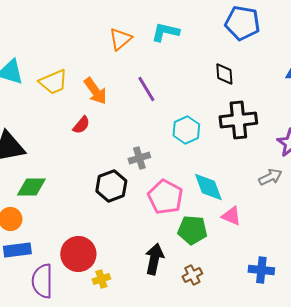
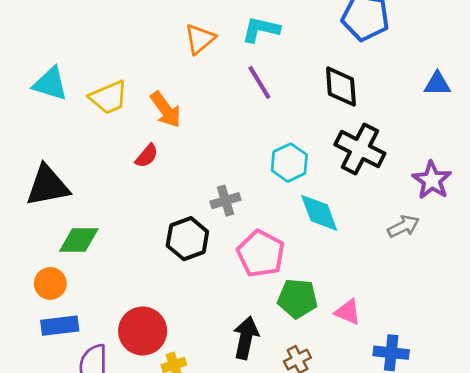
black diamond: (224, 74) -> (341, 87), size x1.4
purple line: (146, 89) -> (259, 82), moved
black cross: (238, 120) -> (360, 149), turned 33
cyan diamond: (208, 187) -> (319, 213), moved
pink triangle: (231, 216) -> (348, 312), moved

